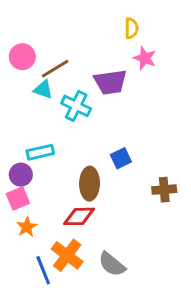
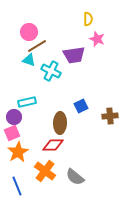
pink circle: (22, 57) -> (29, 32), moved
brown cross: (164, 190) -> (110, 116), moved
orange star: (27, 227) -> (18, 152), size x1.5
blue line: (43, 270) -> (17, 186), moved

